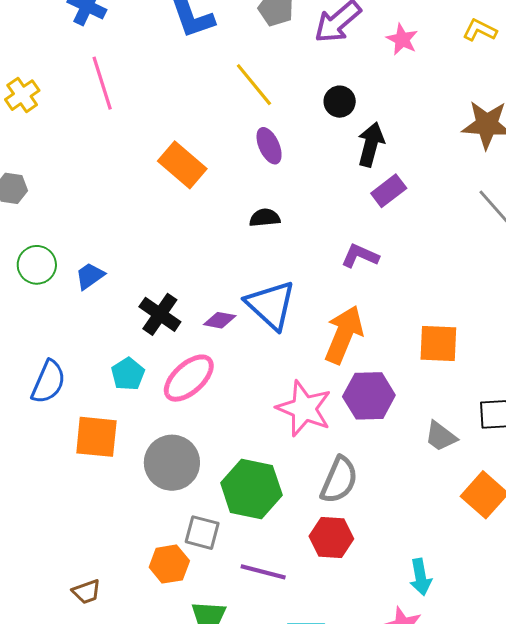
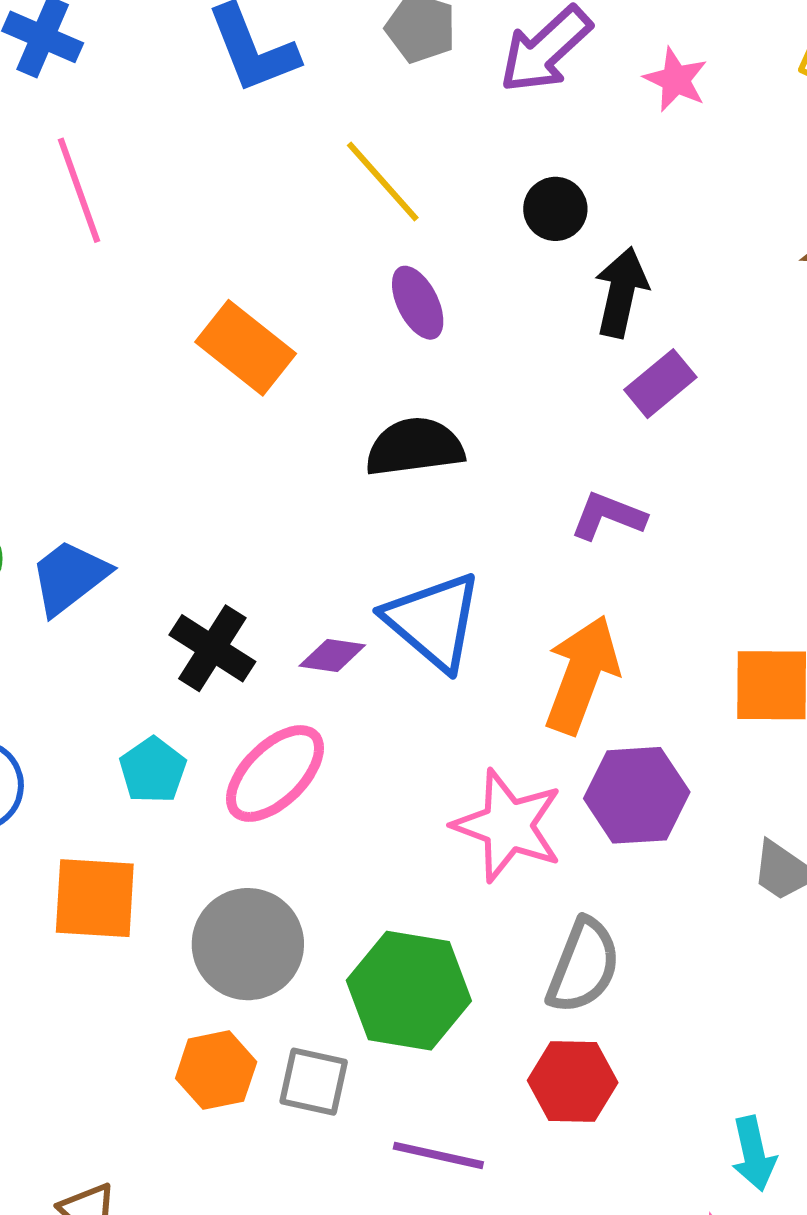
black semicircle: (265, 218) -> (415, 447), size x1.6
blue trapezoid: (90, 276) -> (69, 577), size x1.4
orange hexagon: (169, 564) -> (216, 1070), moved

